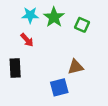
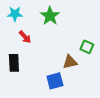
cyan star: (30, 15) -> (15, 14), moved
green square: (82, 25) -> (87, 47), moved

